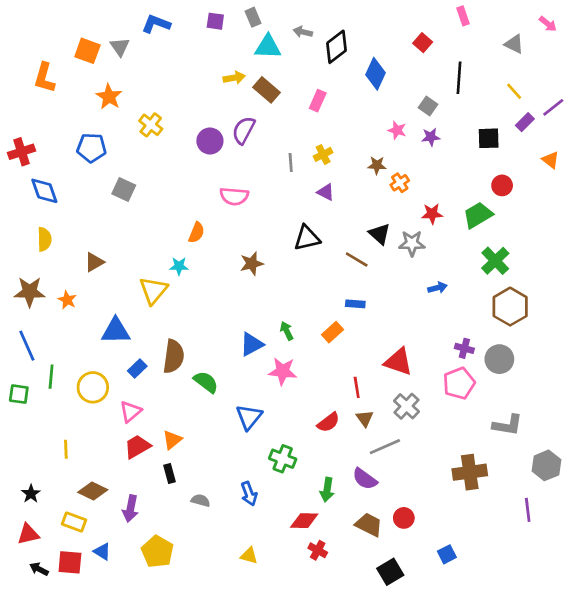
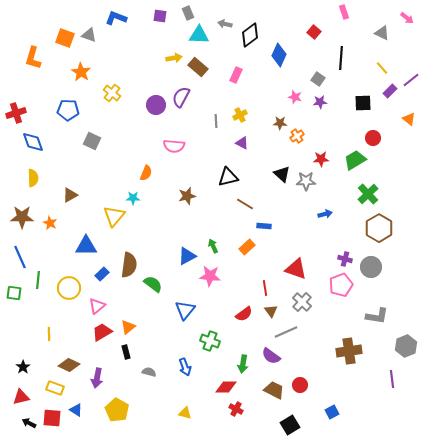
gray triangle: (120, 47) -> (89, 35), turned -35
brown line: (357, 259) -> (245, 204), moved

